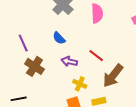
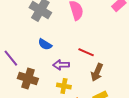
brown arrow: (113, 76) -> (97, 72), moved, size x0.7
yellow cross: (80, 84) -> (64, 86), moved

